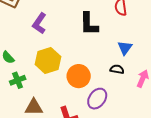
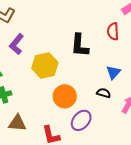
purple L-shape: (39, 23) -> (17, 44), moved
yellow hexagon: (48, 60) -> (45, 65), moved

